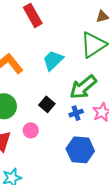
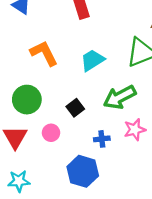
blue cross: (76, 113) -> (102, 139), moved
blue hexagon: (80, 150) -> (83, 171), moved

